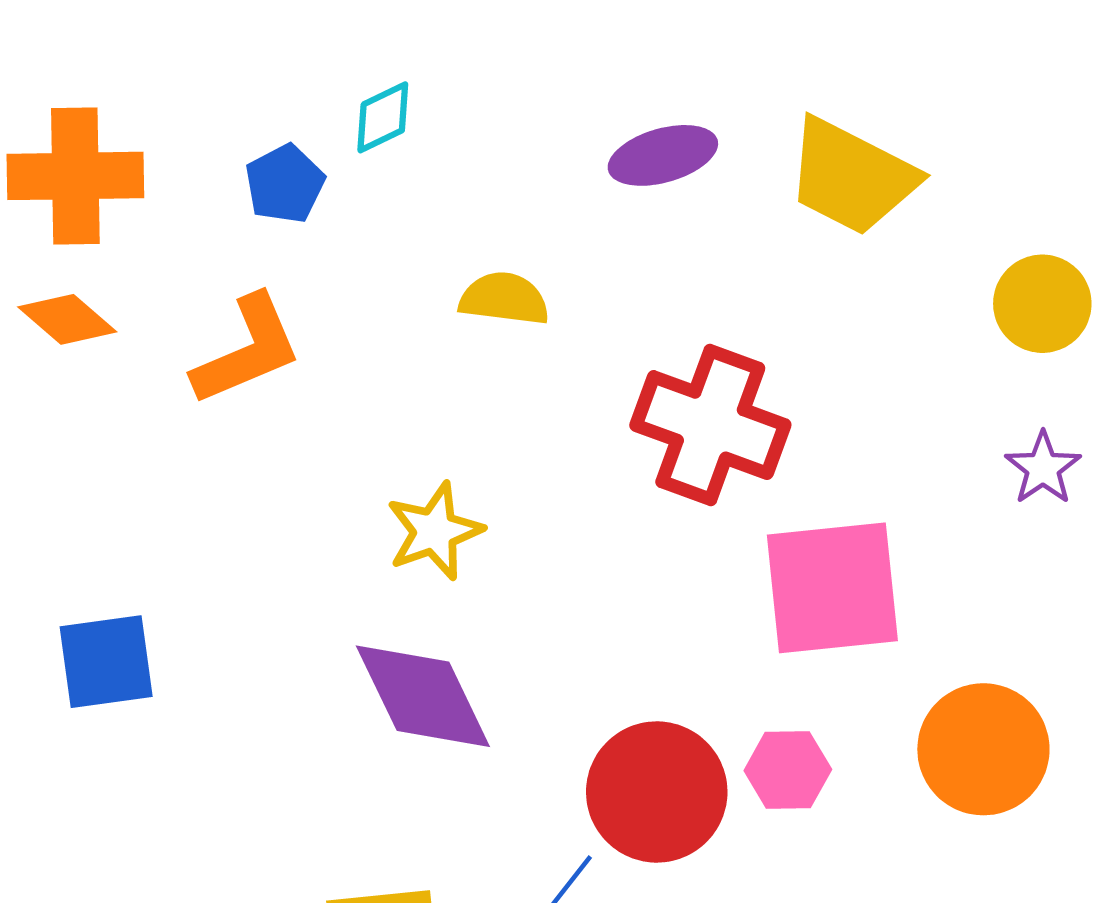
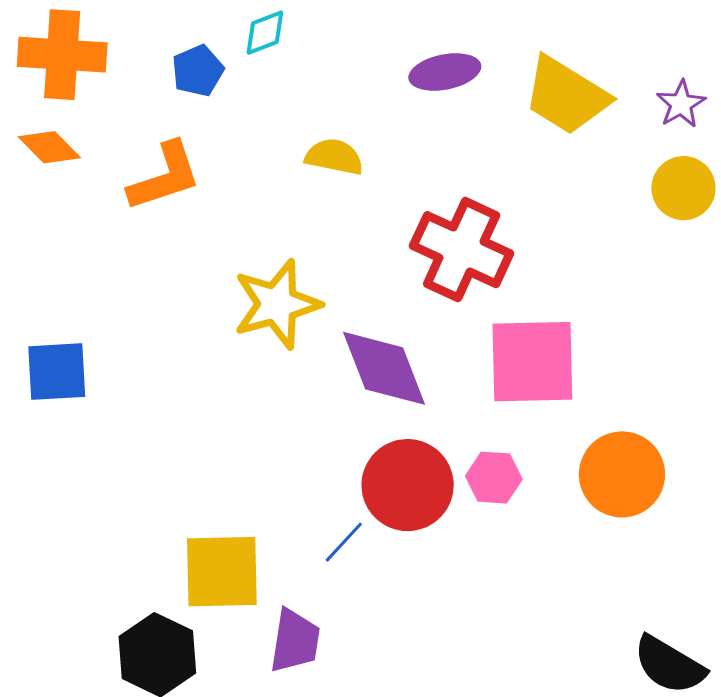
purple star: (1043, 468) -> (681, 104), moved
yellow star: (435, 531) -> (277, 304), size x1.4
purple diamond: (423, 696) -> (384, 368), moved

